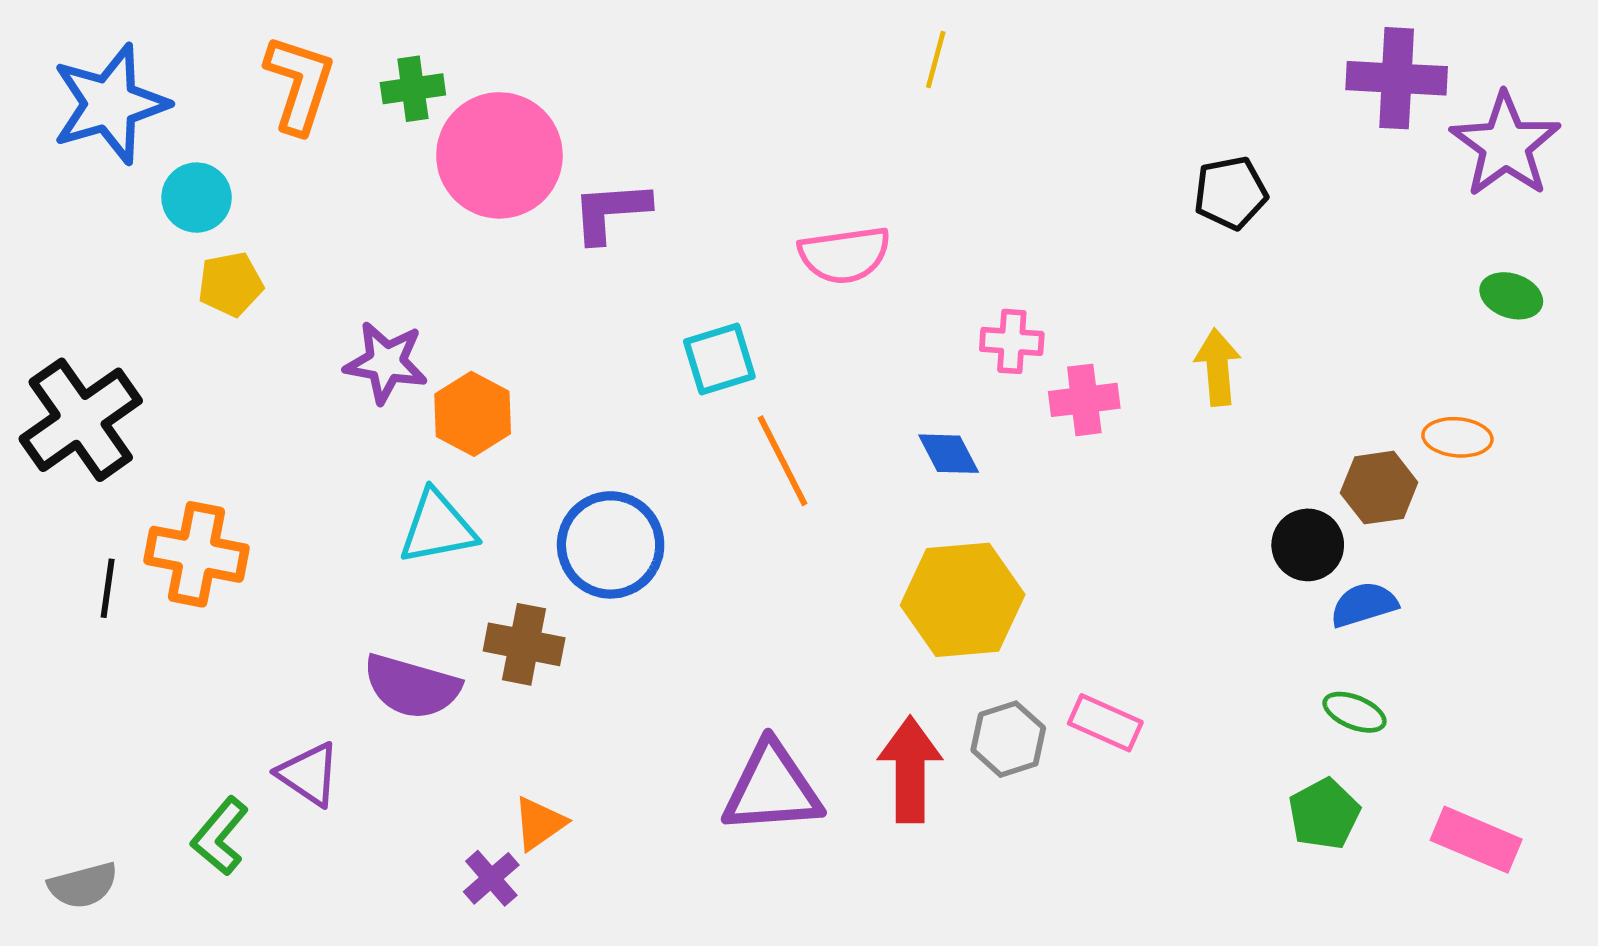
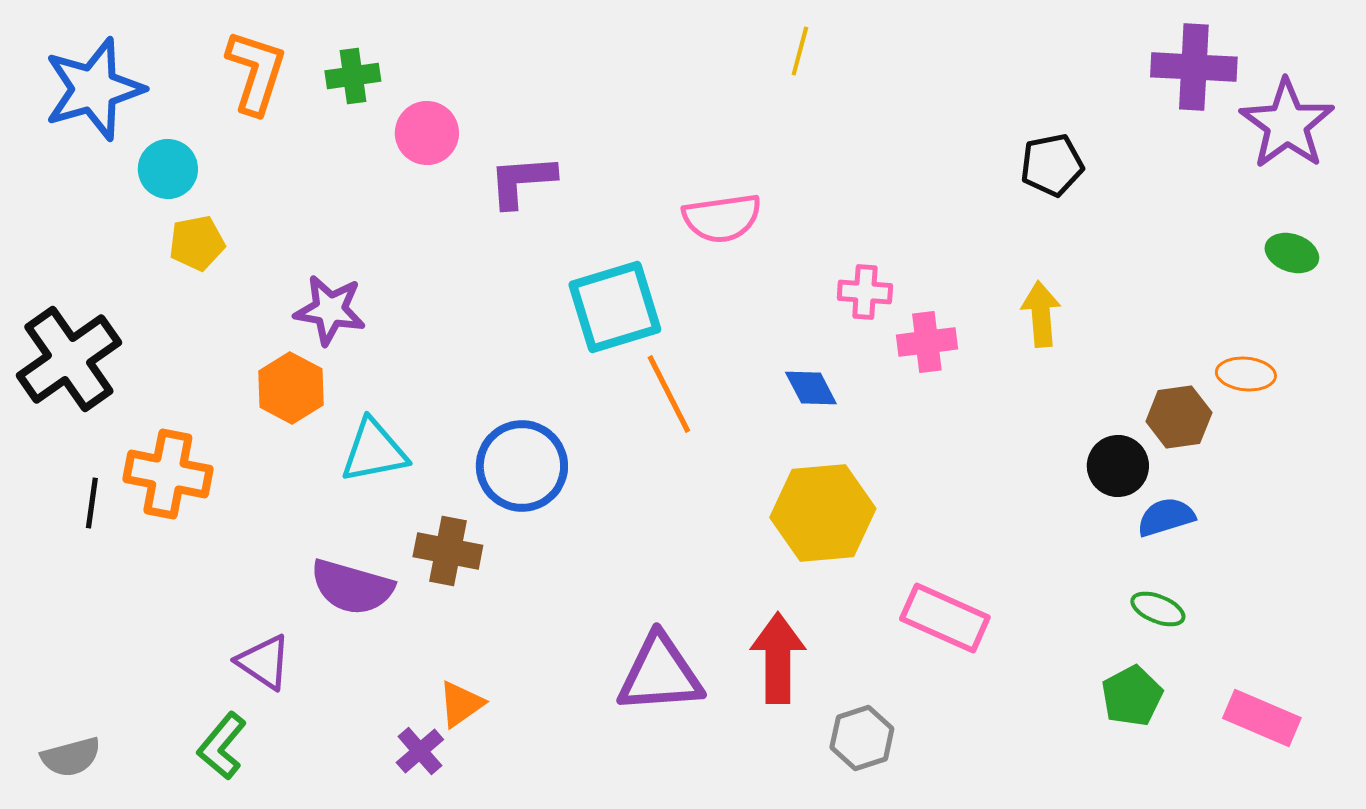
pink circle: (499, 155) -> (427, 133), size x0.6
cyan square: (719, 359) -> (615, 307), size x1.5
orange hexagon: (473, 414) -> (291, 388), moved
pink rectangle: (1105, 723) -> (945, 618), size x1.4
gray hexagon: (1008, 739) -> (862, 738), moved
green L-shape: (220, 836) -> (222, 746), moved

